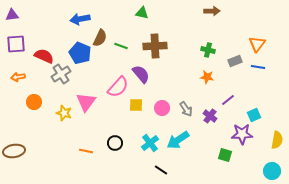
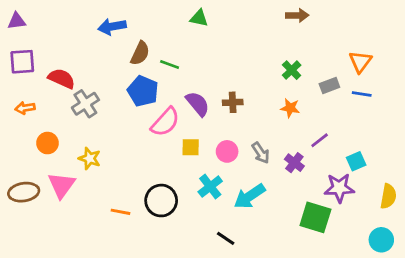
brown cross: (155, 46) -> (233, 102), moved, size x0.6
green cross: (208, 50) -> (292, 70), turned 32
blue pentagon: (80, 53) -> (143, 91), moved
pink triangle: (86, 102) -> (62, 185), moved
black circle: (115, 143) -> (161, 201), size x1.5
cyan cross: (150, 143) -> (210, 187), moved
brown ellipse: (14, 151) -> (24, 192), moved
green square: (225, 155) -> (315, 217), size x1.6

